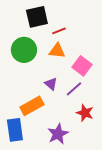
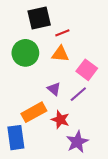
red star: (85, 113) -> (60, 120), moved
purple star: (58, 134) -> (77, 142), moved

